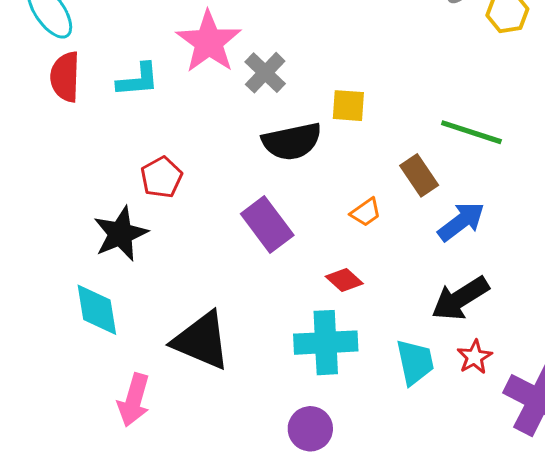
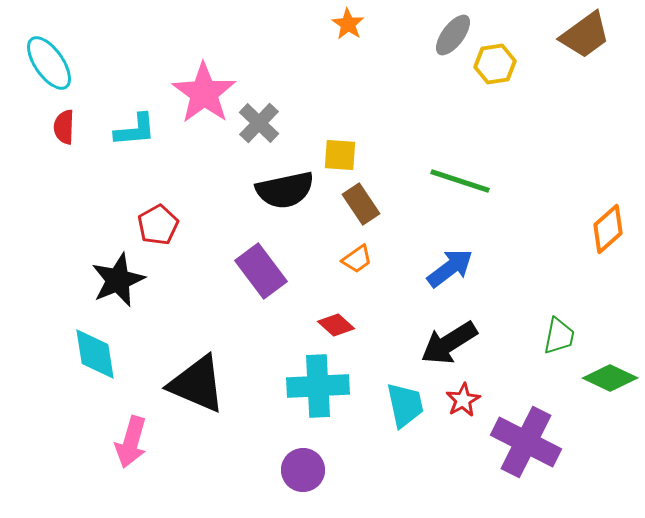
red semicircle: (65, 77) -> (64, 127), size x0.7
brown rectangle: (419, 175) -> (361, 204), moved

